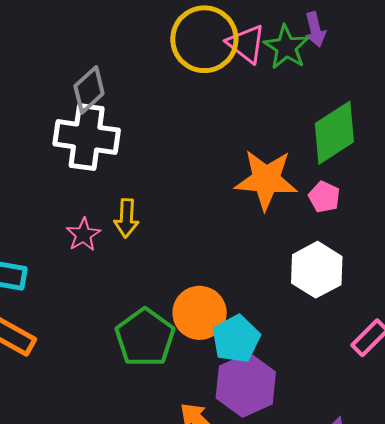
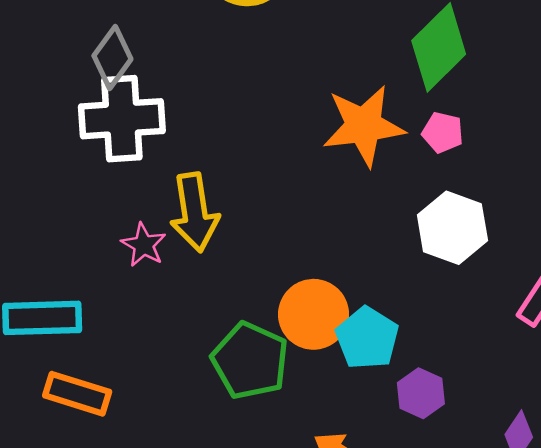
yellow arrow: (126, 218) -> (195, 212), size x1.5
purple hexagon: (246, 385) -> (421, 393), moved, size x0.6

